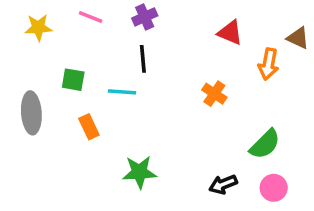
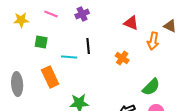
black line: (143, 59) -> (88, 46), moved
green square: (73, 80) -> (41, 42), moved
gray ellipse: (31, 113) -> (17, 84), moved
orange rectangle: (89, 127) -> (50, 77), size x1.5

